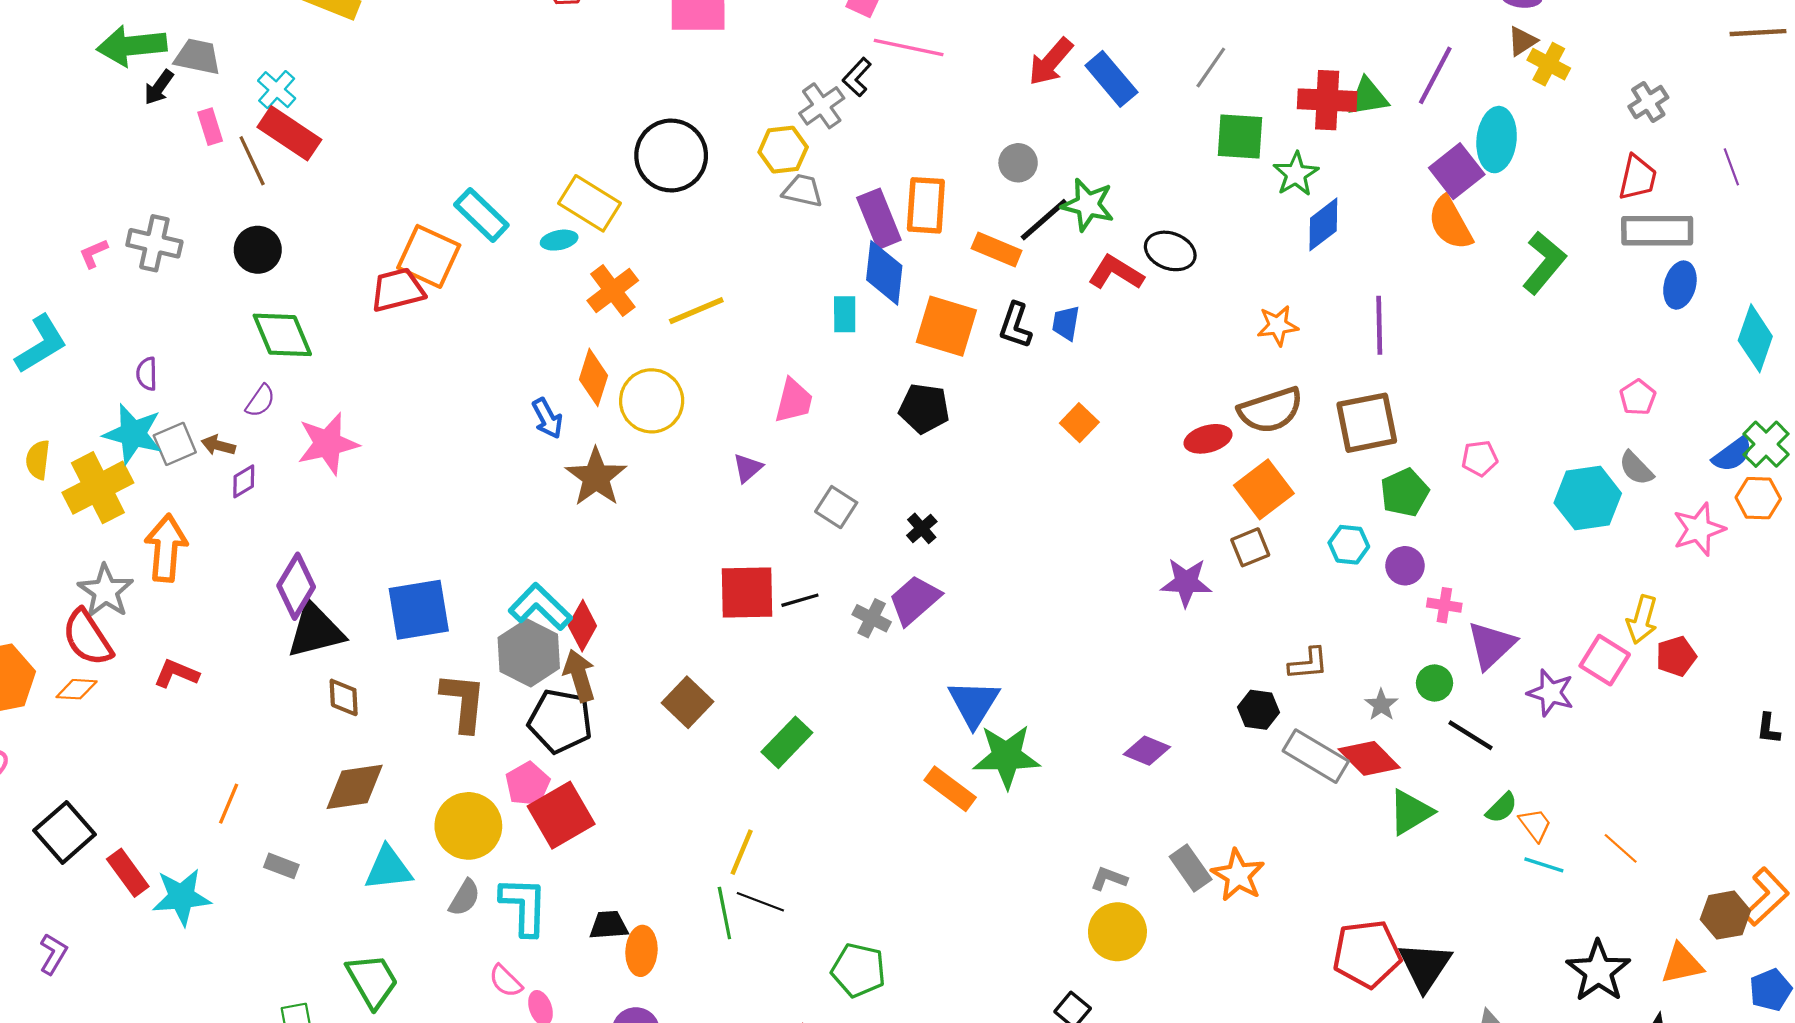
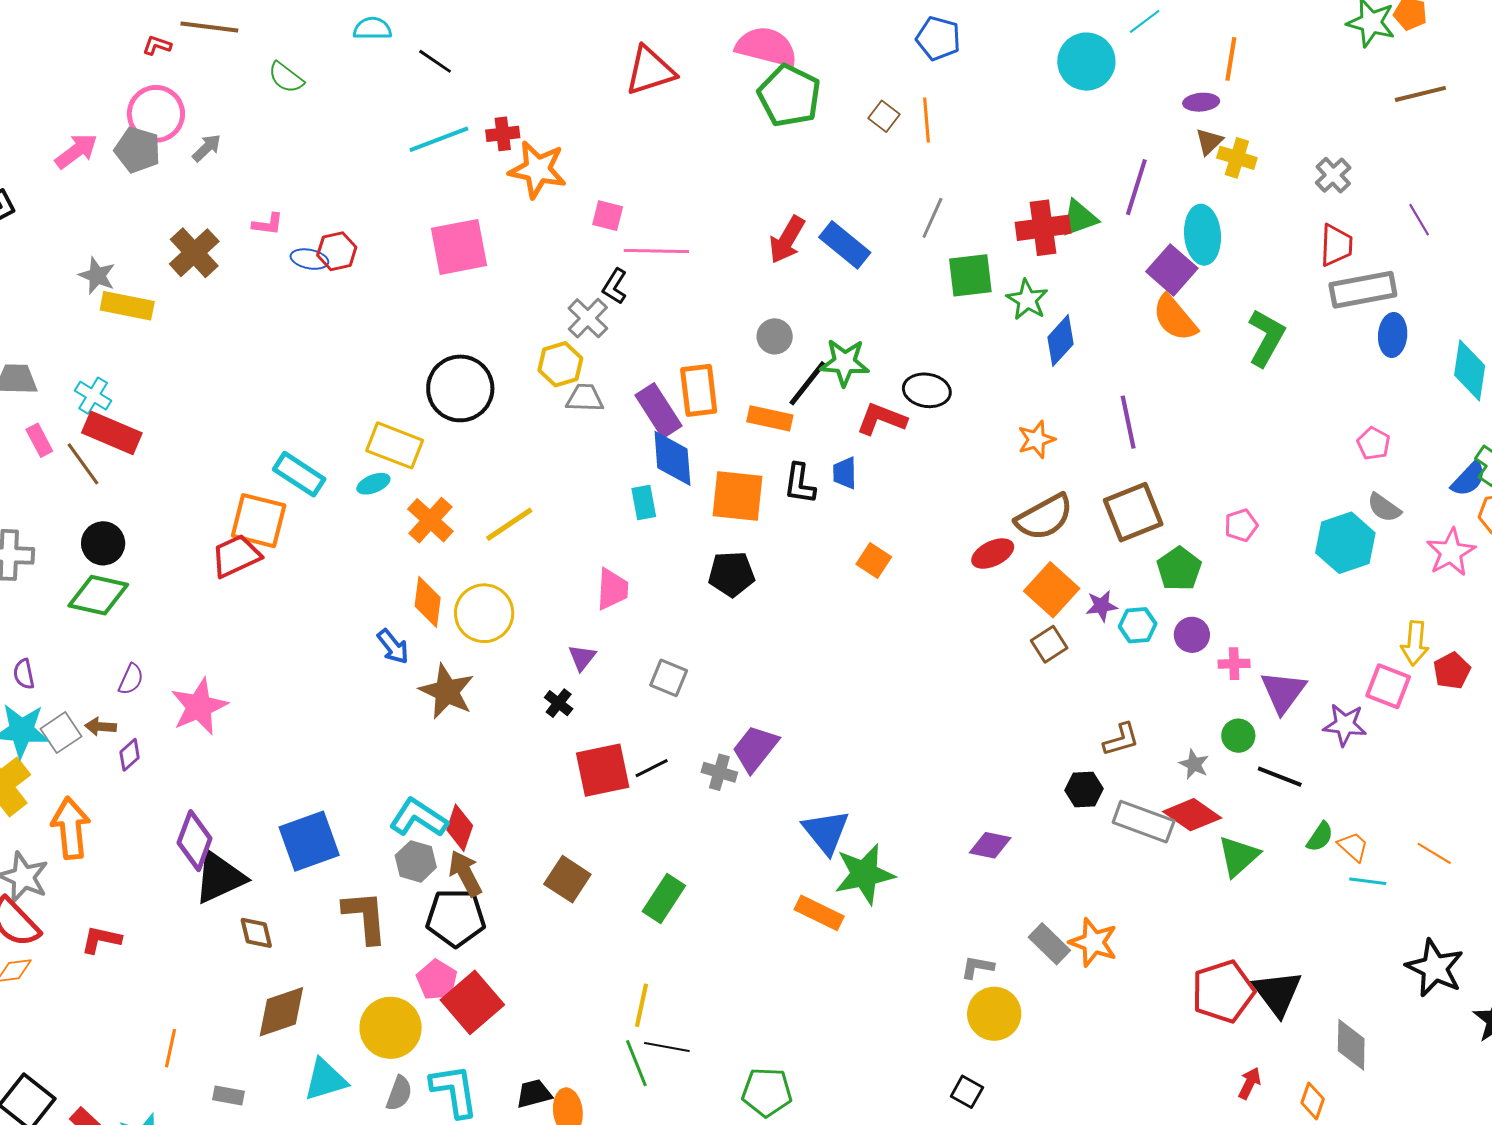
green diamond: (282, 335) -> (98, 595), moved, turned -44
black cross: (922, 528) -> (559, 703), moved
purple star: (1186, 582) -> (1102, 606), moved, size x0.7
gray hexagon: (529, 653) -> (416, 861), size x0.7

